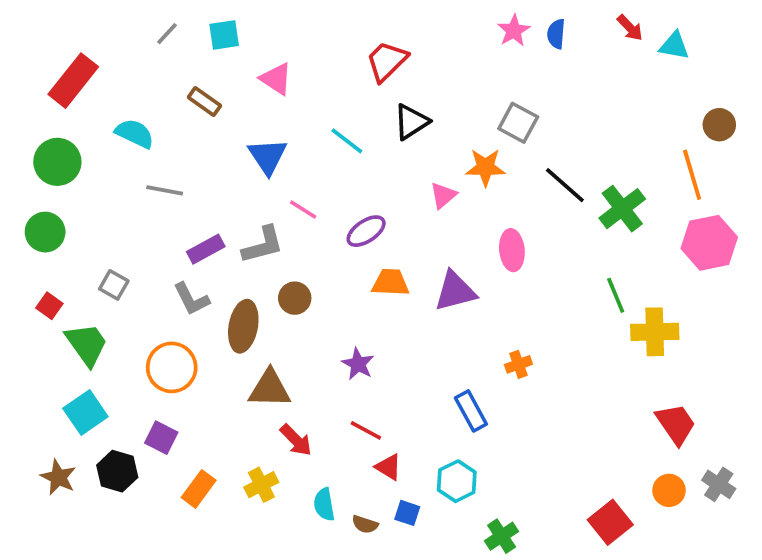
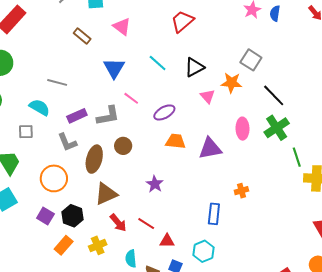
black triangle: (411, 122) -> (194, 67), moved
cyan semicircle: (135, 133) -> (39, 107), moved
pink triangle: (443, 195) -> (208, 96), turned -35
green cross: (622, 209) -> (277, 128), moved
gray square: (114, 285) -> (26, 132), turned -35
brown triangle: (270, 389) -> (106, 194), turned -30
blue rectangle: (471, 411) -> (214, 214), turned 30
red line: (366, 430) -> (146, 224), moved
red triangle: (388, 467) -> (167, 241), turned -35
black hexagon: (117, 471) -> (73, 216), moved

